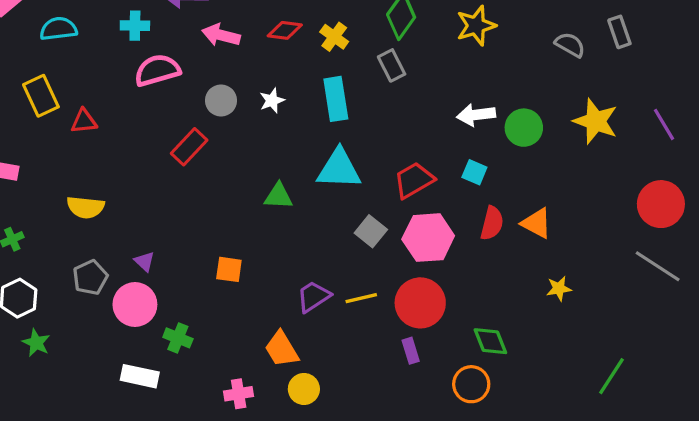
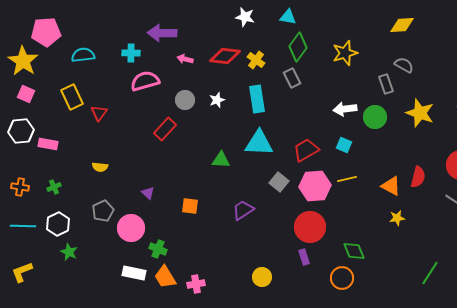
red diamond: (285, 30) -> (225, 56), size x1.4
gray rectangle: (619, 32) -> (386, 84), moved
pink arrow: (221, 35) -> (185, 59), size x0.7
red triangle: (84, 121) -> (99, 113), turned -48
yellow semicircle: (86, 207) -> (100, 167), size x0.7
red semicircle: (492, 223) -> (418, 177), moved
orange triangle: (537, 223) -> (391, 186), moved
purple triangle: (145, 261) -> (148, 193), moved
purple trapezoid: (313, 297) -> (243, 210), moved
yellow line: (361, 298) -> (347, 179), moved
orange trapezoid: (282, 349) -> (165, 277), moved
yellow circle: (304, 389) -> (262, 277), moved

